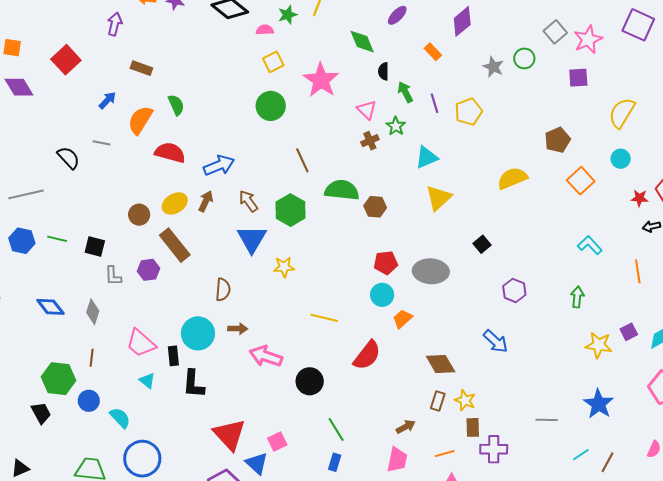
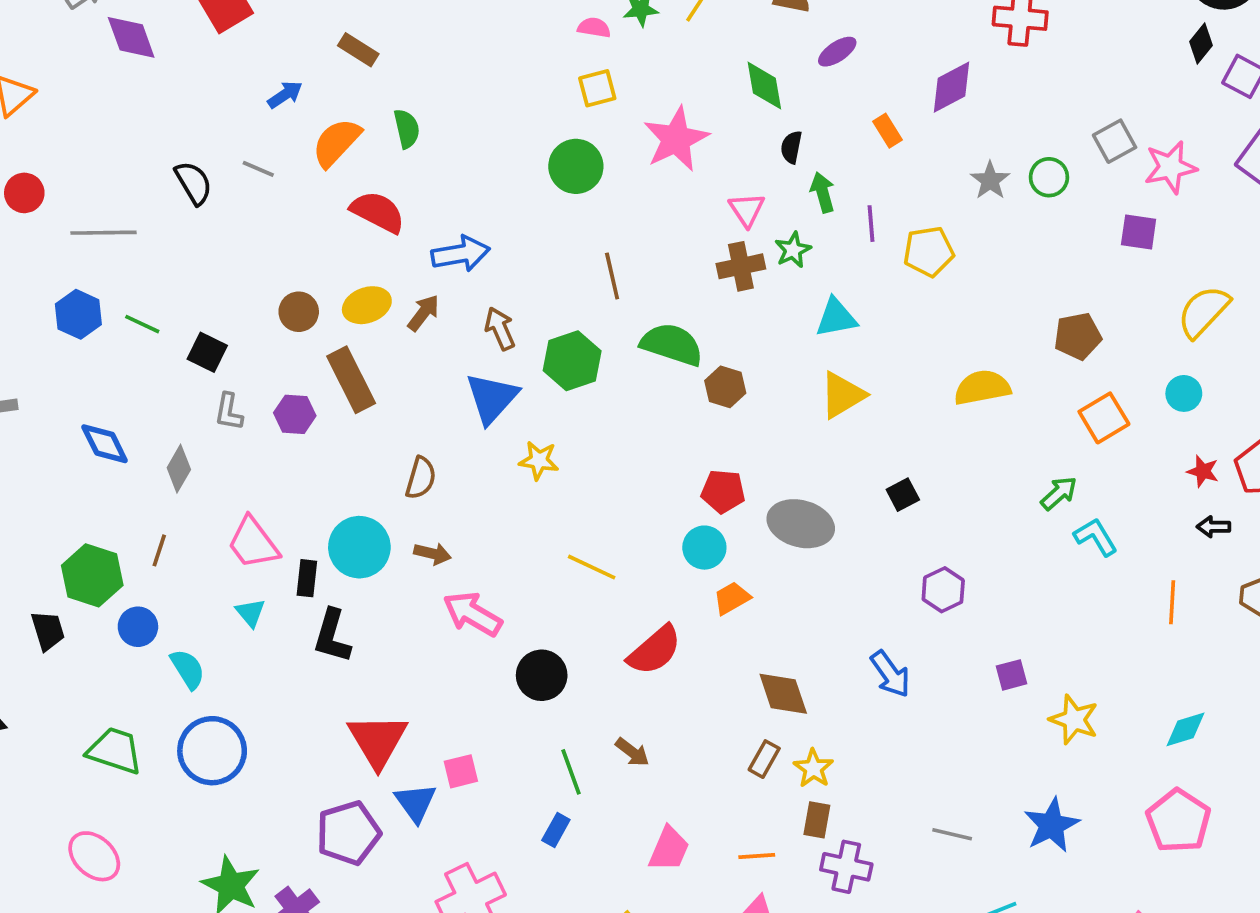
brown cross: (370, 141) -> (741, 266), size x1.4
green arrow: (577, 297) -> (1059, 493), moved, turned 30
purple square: (629, 332) -> (1011, 675), moved
brown arrow: (406, 427) -> (632, 752), moved, turned 54

